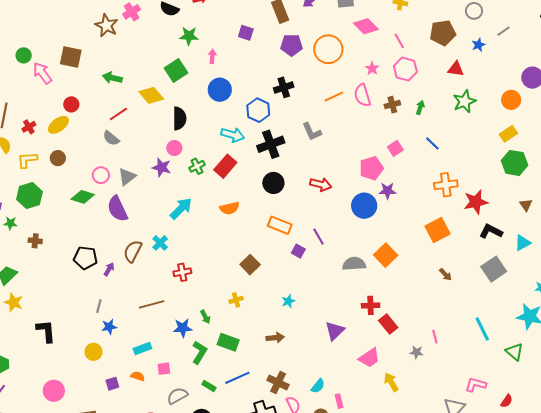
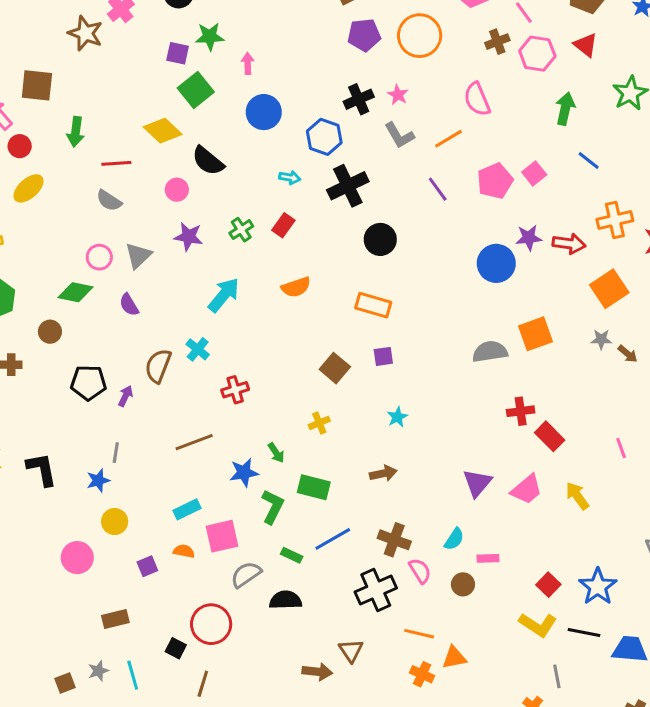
purple square: (246, 33) -> (178, 53), moved
pink star: (372, 68) -> (398, 95), moved
red triangle: (456, 69) -> (586, 45), moved, turned 36
green arrow: (112, 78) -> (76, 132), moved, turned -90
orange line: (334, 96) -> (449, 139), moved
red circle: (71, 104) -> (20, 146), moved
brown cross: (392, 105) -> (497, 42), moved
green arrow: (420, 107) -> (565, 109), size x1.5
red line: (118, 114) -> (116, 163), turned 36
black semicircle: (179, 118) -> (208, 161), turned 135
gray L-shape: (312, 132) -> (399, 135), moved
cyan arrow: (233, 135) -> (290, 178), size x0.6
pink circle: (174, 148) -> (177, 190), moved
brown circle: (58, 158) -> (50, 332), moved
red rectangle: (225, 166) -> (283, 225), size x0.7
pink pentagon: (371, 168) -> (495, 181), moved
black circle: (273, 183) -> (380, 239), moved
red arrow: (321, 184) -> (569, 244), moved
purple semicircle: (117, 209) -> (129, 305), size x0.6
purple line: (318, 237) -> (438, 189), moved
purple square: (298, 251) -> (383, 356), moved, turned -32
orange square: (386, 255) -> (536, 334), turned 30
blue star: (109, 327) -> (98, 480), moved
black L-shape: (46, 331) -> (42, 469), moved
purple triangle: (335, 331) -> (477, 483), moved
gray star: (417, 352) -> (601, 339), moved
pink square: (164, 369) -> (222, 536), size x1.6
yellow arrow: (391, 382) -> (577, 496), moved
pink circle: (54, 391) -> (77, 558), moved
pink rectangle: (339, 401) -> (488, 558), turned -72

